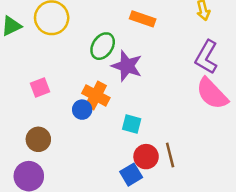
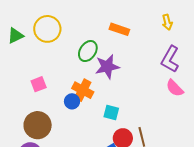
purple star: (127, 66) -> (107, 67), turned -30
pink semicircle: (212, 94) -> (175, 88), size x0.7
brown circle: (38, 139) -> (38, 125), size x1.4

